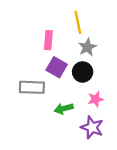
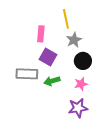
black circle: (83, 72) -> (83, 61), moved
green arrow: (64, 109) -> (52, 81), moved
purple star: (92, 127) -> (78, 108), turned -30

